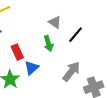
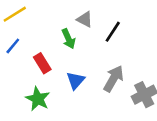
green arrow: (48, 44) -> (68, 39), moved
blue triangle: (32, 68) -> (75, 80), moved

